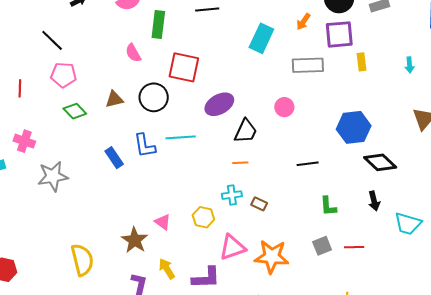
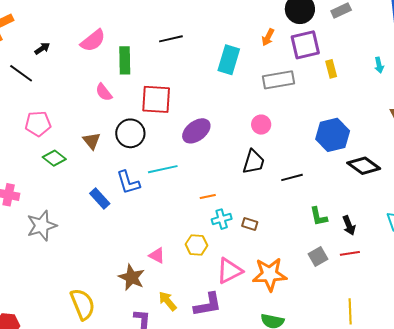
black line: (52, 40) -> (21, 73), moved
brown triangle: (114, 99) -> (92, 141), turned -48
black trapezoid: (246, 131) -> (253, 162), moved
orange line: (240, 163) -> (208, 197), moved
black arrow: (374, 201) -> (349, 225), moved

